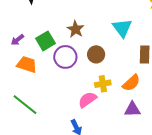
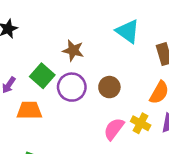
brown circle: (96, 54) -> (109, 87), moved
yellow cross: (103, 84) -> (141, 123), moved, turned -35

